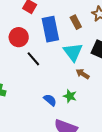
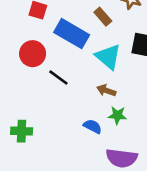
blue rectangle: (50, 29) -> (72, 34), turned -35
brown arrow: (83, 74) -> (106, 90), moved

